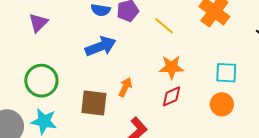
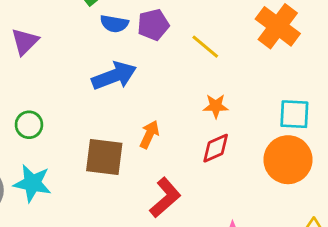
orange star: (171, 67) -> (216, 106), size x0.7
green circle: (41, 81) -> (29, 125), size x0.6
orange circle: (222, 104) -> (288, 160), size x1.4

